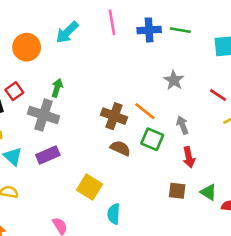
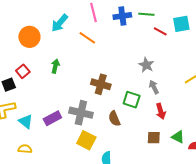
gray star: (174, 80) -> (146, 65), moved
red line: (218, 95) -> (160, 31), moved
orange line: (145, 111) -> (87, 38), moved
gray cross: (44, 115) -> (81, 113), moved
brown semicircle: (120, 148) -> (114, 119), moved, turned -133

